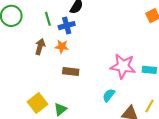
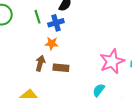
brown arrow: (40, 47) -> (40, 63), moved
pink star: (123, 66) -> (112, 61), turned -30

